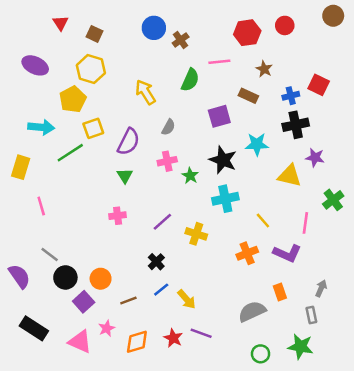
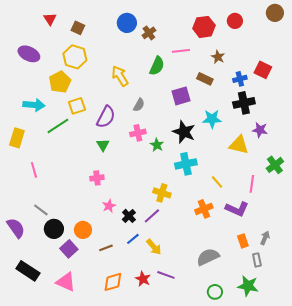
purple line: (162, 222) -> (152, 216), moved
orange rectangle: (280, 292) -> (243, 241), moved
pink star: (107, 328) -> (109, 206), moved

